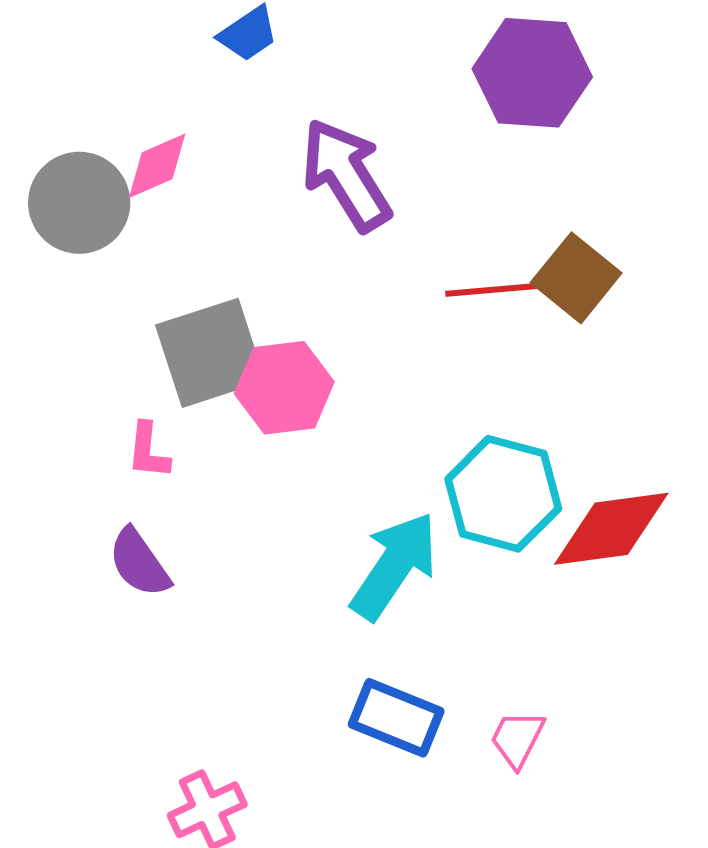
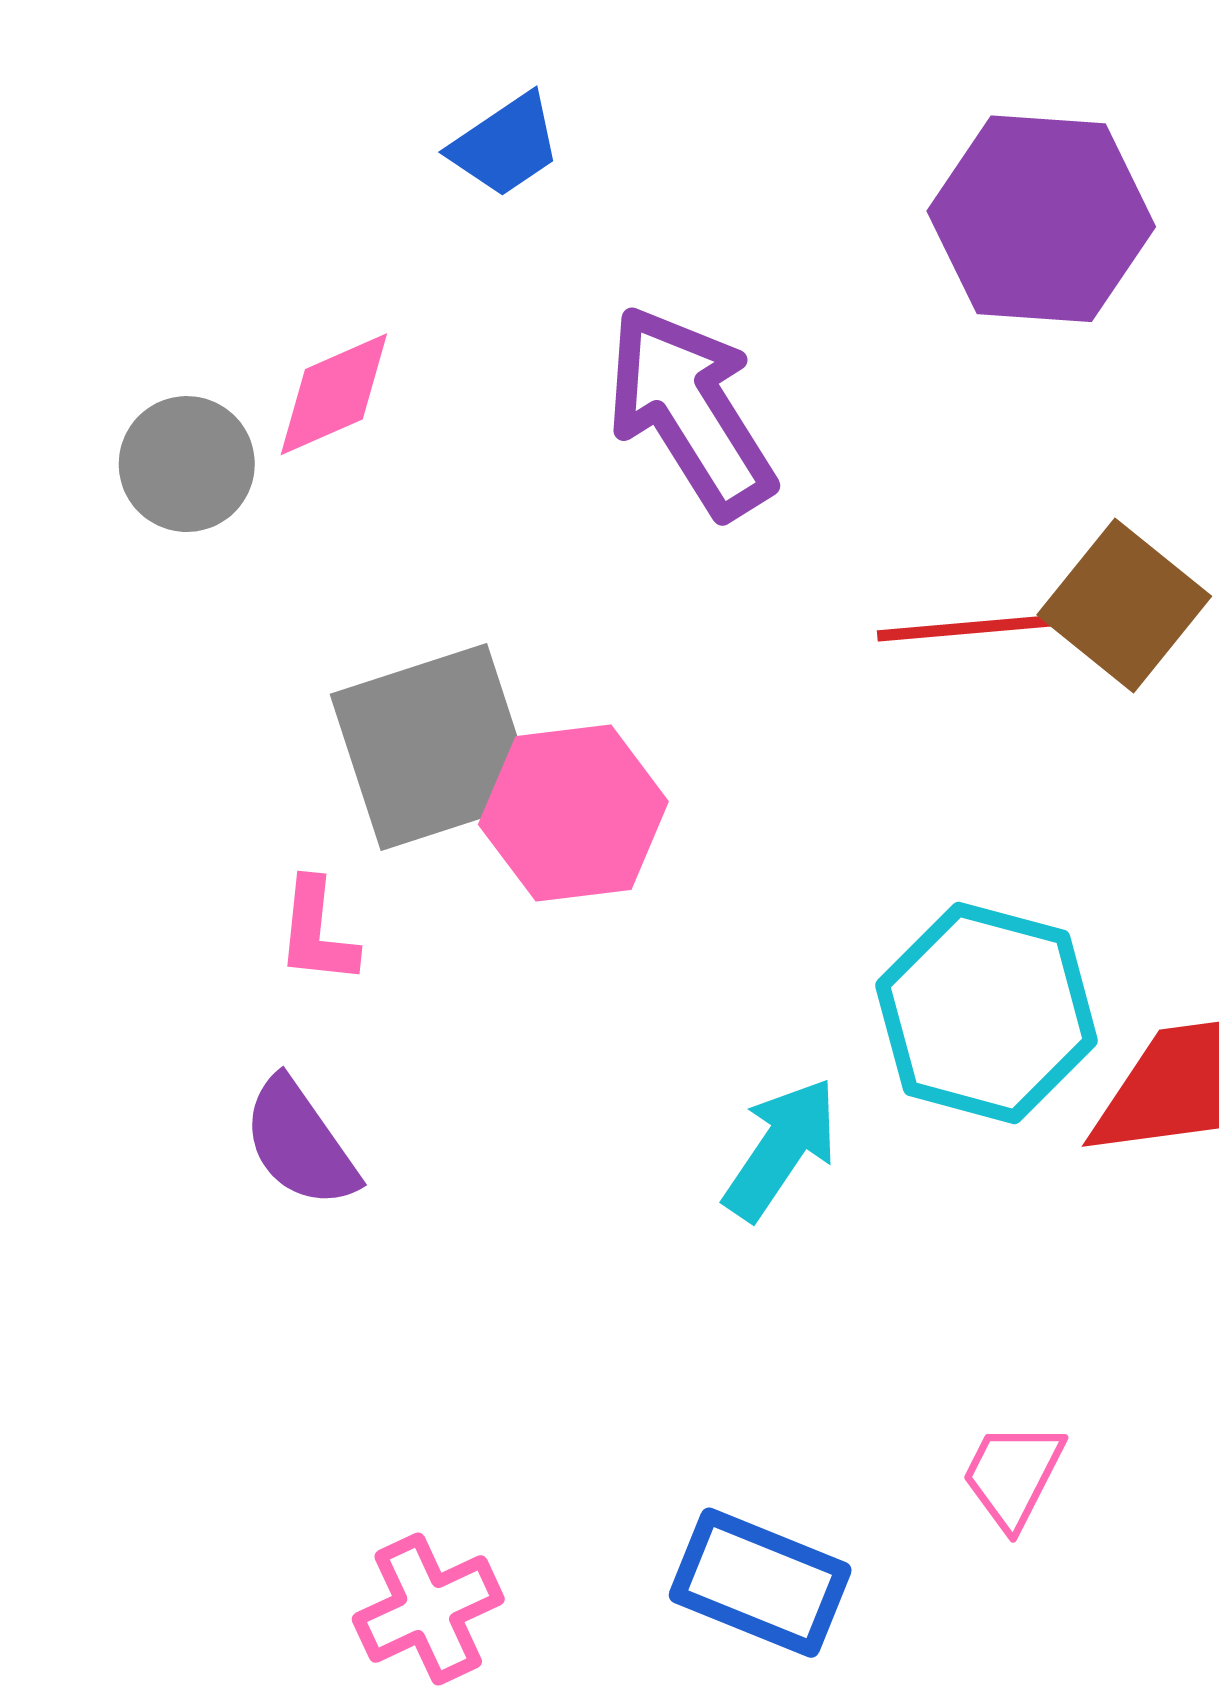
gray circle: (79, 203) -> (187, 464), size x0.7
cyan arrow: (394, 566) -> (781, 1149), size x0.7
blue rectangle: (396, 718) -> (760, 1583), moved

